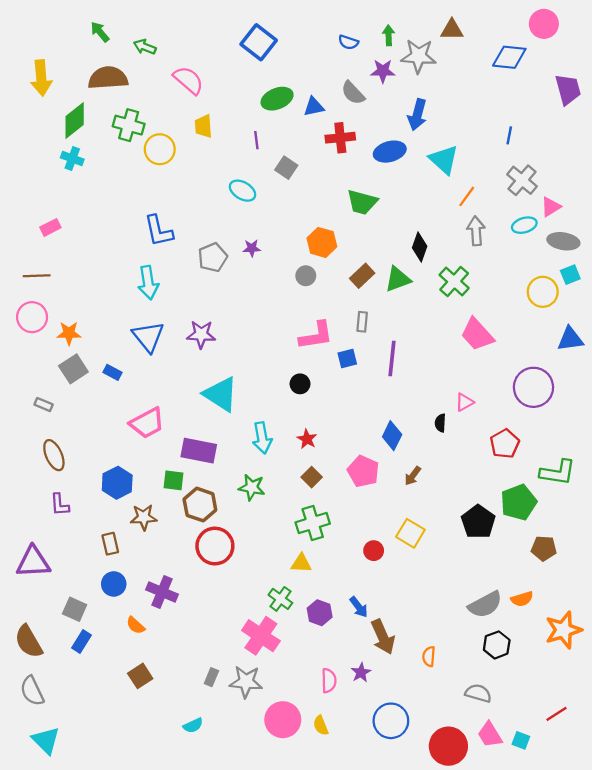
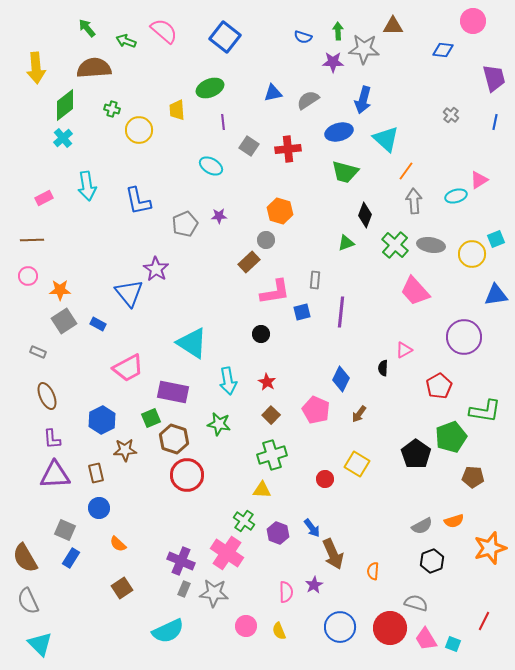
blue diamond: (509, 57) -> (443, 50), size x0.7
pink semicircle: (188, 80) -> (164, 31), moved
gray semicircle: (353, 93) -> (308, 100), moved, turned 100
green ellipse: (277, 99) -> (210, 88), moved
green cross: (129, 125) -> (112, 109), size x0.6
blue line: (509, 135) -> (495, 122), moved
red cross: (340, 138) -> (288, 149), moved
cyan cross: (72, 158) -> (63, 138), turned 30
gray cross: (522, 180) -> (451, 115), moved, size x0.6
green trapezoid: (362, 202) -> (345, 172), moved
gray ellipse: (563, 241) -> (431, 245), moved
brown rectangle: (362, 276) -> (249, 262), moved
green triangle: (398, 279) -> (346, 243), size x0.7
cyan arrow: (148, 283) -> (87, 186), moved
pink circle: (32, 317) -> (28, 276), size x0.7
purple star: (201, 334) -> (156, 269), moved, turned 30
green square: (174, 480) -> (151, 418), turned -30
purple triangle: (33, 562) -> (55, 475), moved
purple cross: (162, 592) -> (181, 561), moved
gray semicircle: (485, 605) -> (422, 526), size x0.7
red line: (556, 714) -> (484, 621), turned -30
pink circle: (283, 720) -> (246, 626), size x0.7
cyan semicircle: (193, 725) -> (168, 631), size x1.8
red circle: (448, 746) -> (390, 628), moved

